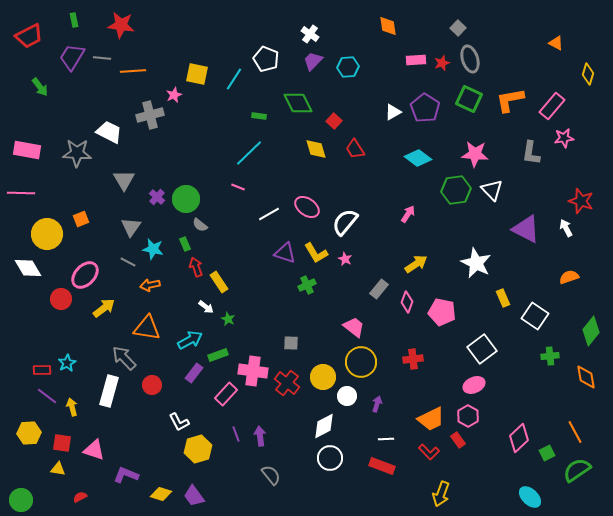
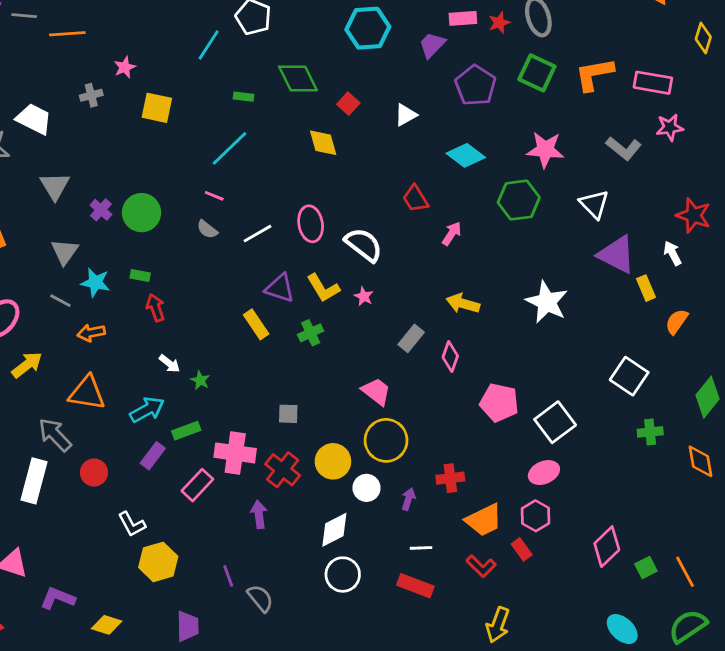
purple trapezoid: (313, 61) -> (432, 45), moved
cyan hexagon: (348, 67) -> (368, 28), size x1.4
yellow square: (197, 74) -> (157, 108), moved
pink rectangle: (552, 106) -> (653, 83), turned 60
white triangle: (393, 112) -> (406, 115), moved
gray cross: (150, 115) -> (91, 95), size x0.6
red trapezoid: (355, 149) -> (415, 199), moved
gray L-shape: (531, 153) -> (624, 148), turned -60
white triangle: (492, 190) -> (594, 204), moved
pink ellipse: (307, 207) -> (311, 224), turned 45
white semicircle: (345, 222) -> (364, 245), turned 88
gray semicircle: (200, 225) -> (207, 229), moved
green rectangle: (185, 244) -> (140, 275), turned -56
yellow arrow: (416, 264) -> (463, 303), turned -130
orange semicircle: (569, 277) -> (677, 322), turned -36
yellow rectangle: (219, 282) -> (256, 324), moved
yellow rectangle: (503, 298) -> (646, 288), moved
pink pentagon: (442, 312) -> (499, 403), moved
red cross: (413, 359) -> (450, 478), moved
orange line: (575, 432) -> (685, 572), moved
purple line: (236, 434) -> (228, 576), moved
purple arrow: (260, 436) -> (259, 514), moved
green semicircle: (577, 470) -> (688, 626), moved
purple trapezoid: (194, 496) -> (188, 626), moved, turned -145

